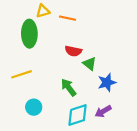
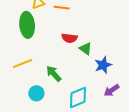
green arrow: (69, 87) -> (54, 74), moved
purple arrow: (103, 111) -> (111, 90), moved

